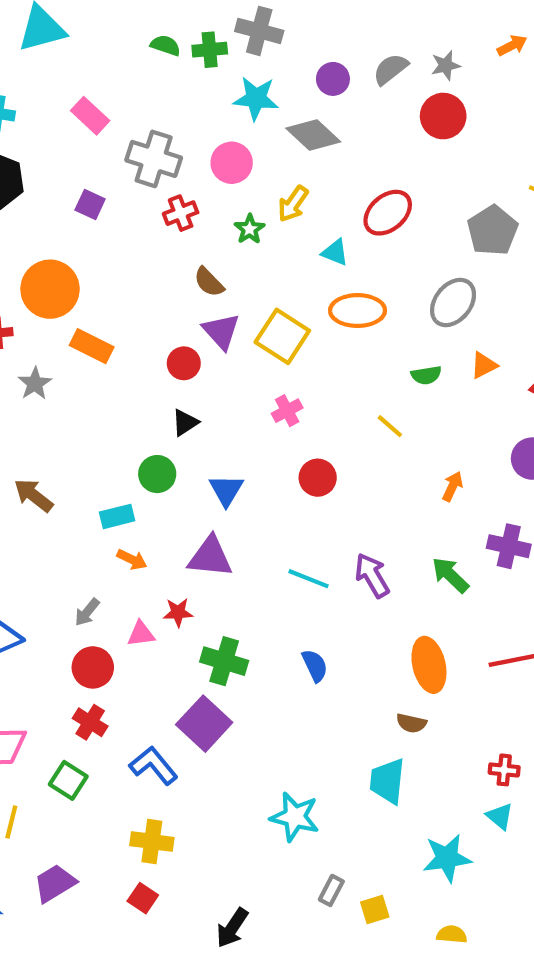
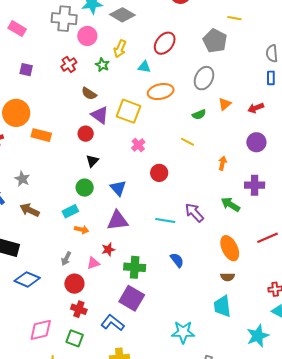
gray cross: (154, 159) -> (64, 19), moved
gray star: (35, 383) -> (22, 179), moved

